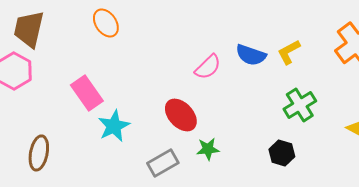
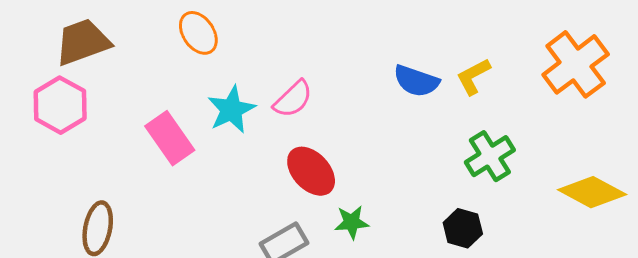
brown trapezoid: (29, 29) -> (83, 42), turned 57
pink semicircle: (208, 67) -> (293, 99), moved
cyan star: (114, 126) -> (231, 110), moved

